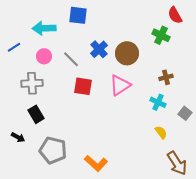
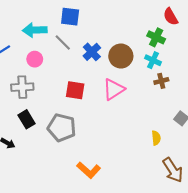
gray line: (71, 59) -> (63, 43), moved
cyan cross: (158, 102) -> (153, 60), moved
yellow semicircle: (161, 132) -> (156, 138), turned 32
gray pentagon: (53, 150) -> (62, 128), moved

